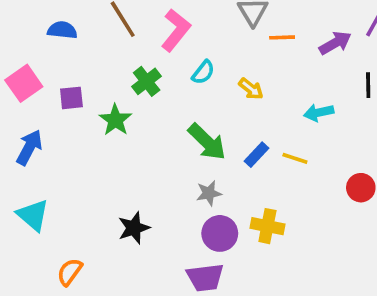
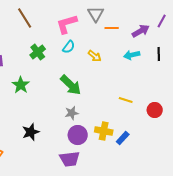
pink L-shape: (176, 30) -> (67, 24), moved, turned -145
cyan arrow: (319, 113) -> (132, 55), moved
green star: (115, 120) -> (21, 85), moved
blue rectangle: (256, 155) -> (123, 138), moved
yellow line: (295, 158) -> (126, 100), moved

